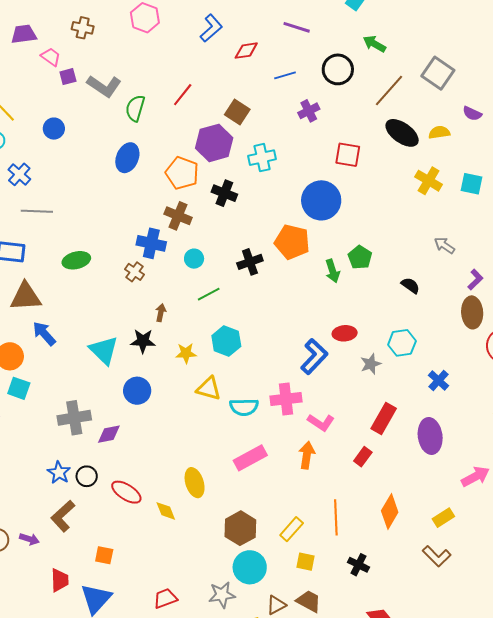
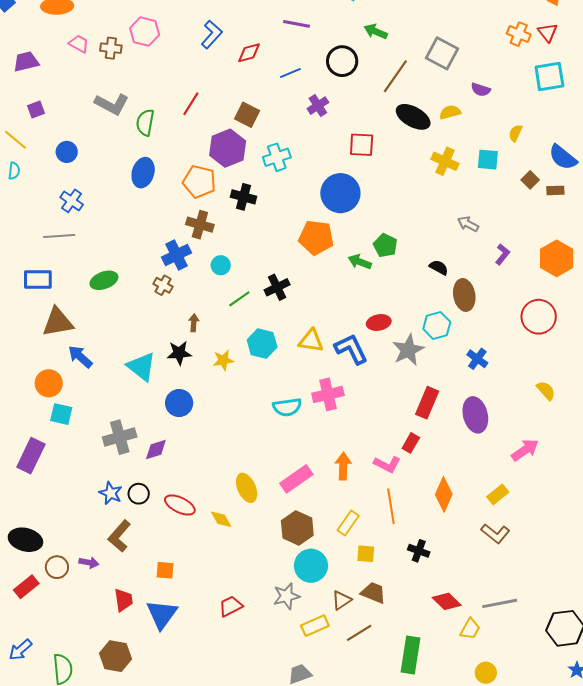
brown cross: (83, 28) -> (111, 48), moved
pink trapezoid: (51, 57) -> (79, 44), moved
purple square: (68, 77) -> (36, 109), moved
blue cross: (19, 174) -> (72, 201), moved
blue cross: (151, 243) -> (177, 255), turned -32
black cross: (250, 262) -> (277, 287), moved
green arrow: (332, 271) -> (360, 262), turned 135
brown ellipse: (472, 312) -> (464, 295), moved
blue L-shape: (314, 357) -> (351, 349), turned -63
gray star: (371, 364) -> (408, 350), size x1.5
yellow triangle: (209, 389) -> (311, 341), moved
pink L-shape: (321, 422) -> (387, 464), moved
orange arrow: (307, 455) -> (343, 466), moved
pink rectangle: (250, 458) -> (296, 479), moved

